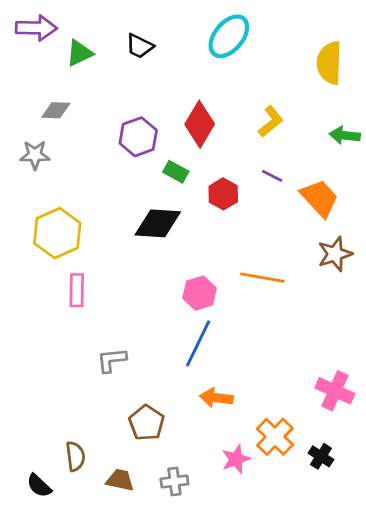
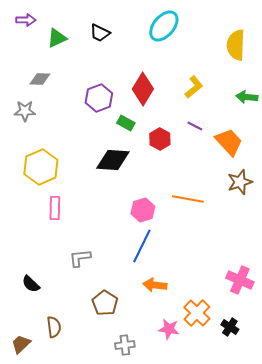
purple arrow: (36, 28) -> (26, 20), size x0.7
pink star: (236, 459) -> (169, 329), turned 30
brown trapezoid: (120, 480) -> (21, 344), moved, turned -55
black semicircle: (39, 486) -> (31, 284), moved

